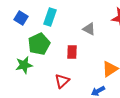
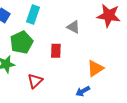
red triangle: (62, 81) -> (35, 81), moved

